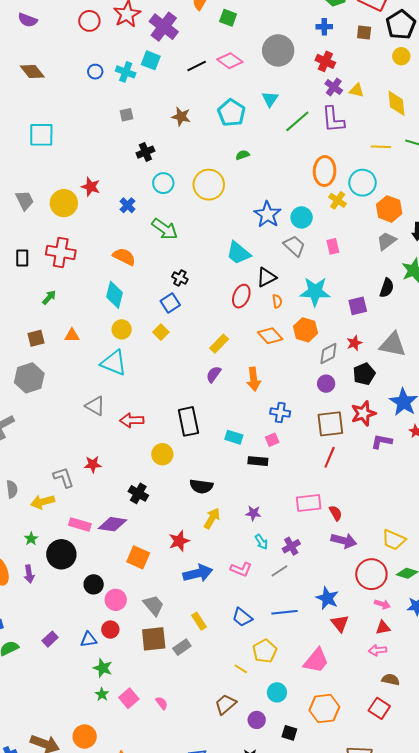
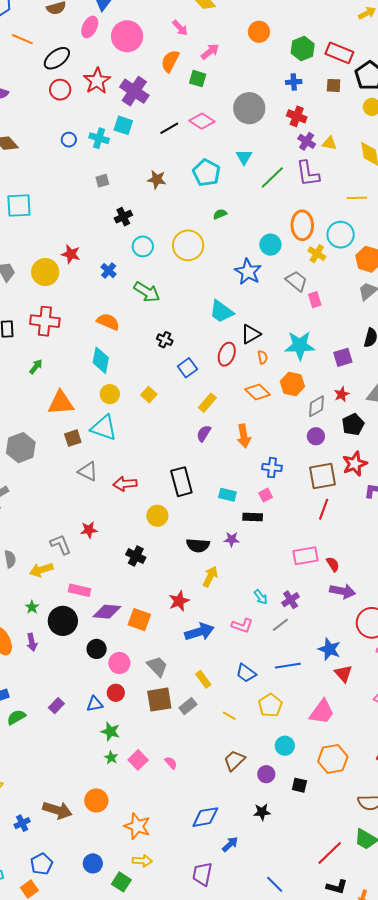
cyan circle: (302, 217) -> (270, 245), moved
gray trapezoid: (294, 246) -> (296, 281), moved
blue square: (170, 303) -> (187, 368), moved
orange triangle: (72, 335) -> (61, 403), size x1.8
brown square: (36, 338) -> (73, 438), moved
purple star: (253, 513) -> (232, 539), moved
purple diamond: (113, 524) -> (107, 612), moved
yellow line: (241, 669) -> (229, 716), moved

